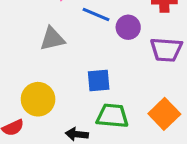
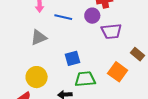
purple circle: (128, 27) -> (92, 16), moved

